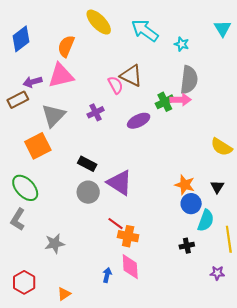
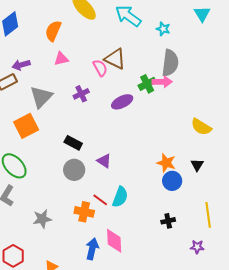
pink triangle: (61, 76) -> (61, 59), moved, size x0.6
purple triangle: (120, 183) -> (104, 161), size x0.6
cyan semicircle: (206, 220) -> (120, 197), moved
orange cross: (128, 236) -> (84, 212), moved
blue arrow: (107, 275) -> (92, 249), size x1.5

